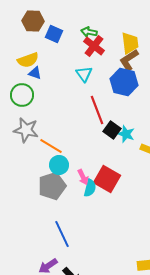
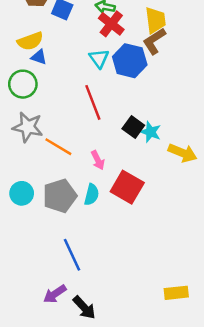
blue hexagon: (124, 82) -> (130, 61), moved
red line: (97, 110) -> (93, 102), moved
cyan circle: (59, 165) -> (22, 193), moved
pink arrow: (83, 177) -> (98, 160), moved
cyan semicircle: (90, 188) -> (92, 195), moved

